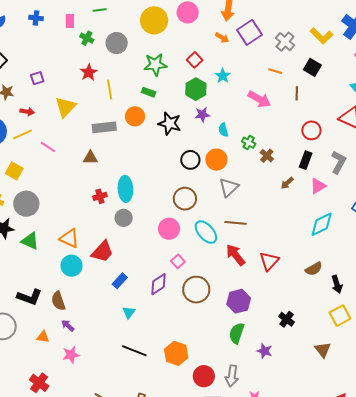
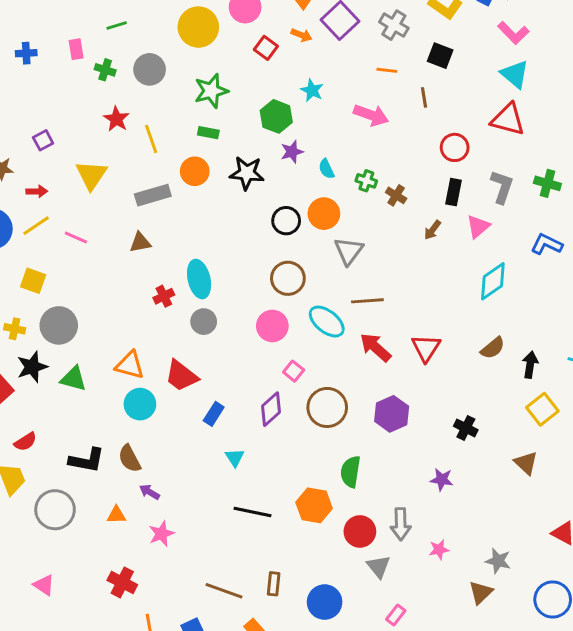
red square: (195, 60) -> (266, 48), moved
red trapezoid: (102, 252) -> (181, 376), turned 95
black arrow: (337, 284) -> (530, 365), turned -144
green semicircle: (237, 333) -> (350, 472), moved

